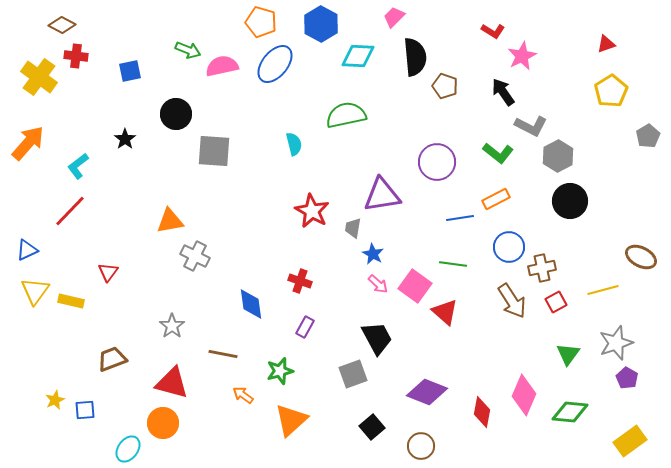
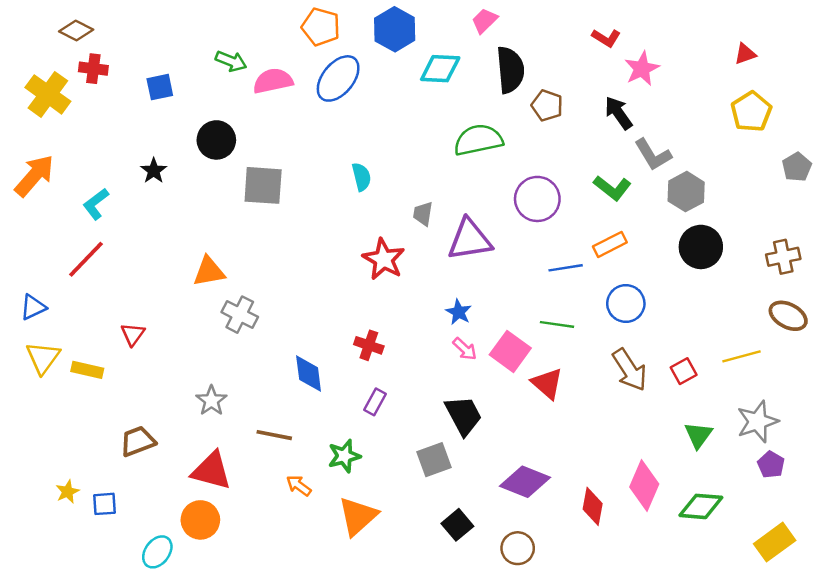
green semicircle: (346, 115) -> (478, 140), moved
gray L-shape: (531, 126) -> (653, 155), turned 32
gray trapezoid: (353, 228) -> (423, 214), moved
brown cross: (542, 268) -> (783, 257), moved

